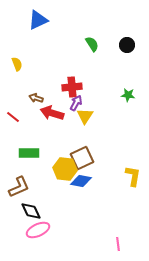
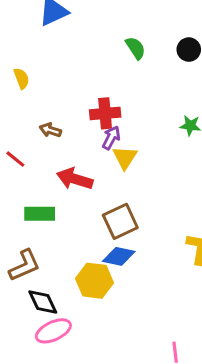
red arrow: (52, 113) -> (75, 179), moved
yellow hexagon: (65, 169) -> (94, 281), moved

